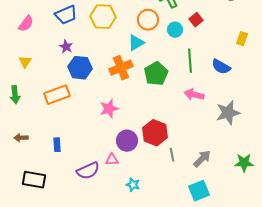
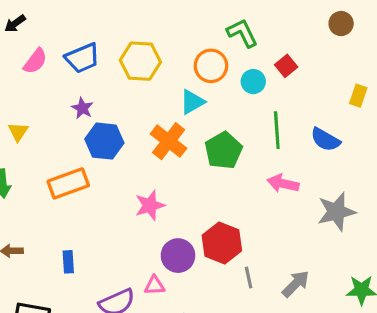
pink semicircle: (26, 24) -> (35, 61), moved
orange cross: (121, 68) -> (169, 141), turned -30

